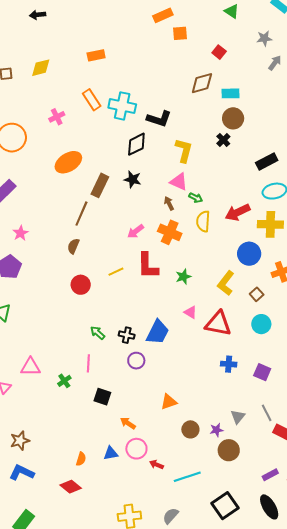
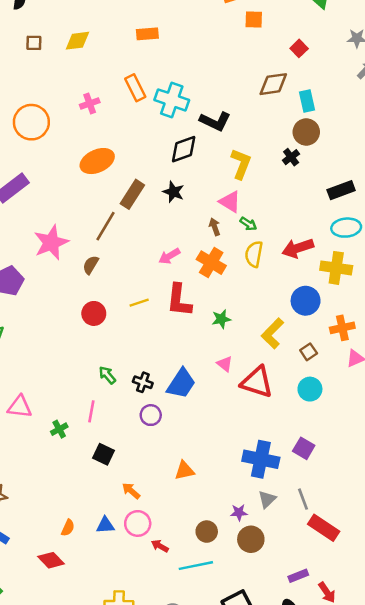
cyan rectangle: (231, 93) -> (307, 101), turned 72
pink star: (20, 233) -> (51, 243), moved, size x1.8
blue cross: (229, 364) -> (261, 459), moved, size x1.8
brown circle: (190, 429) -> (207, 532), moved

